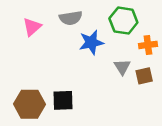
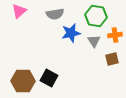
pink triangle: (32, 27) -> (19, 11), moved
gray triangle: (122, 67) -> (94, 41), moved
black square: (63, 100) -> (49, 78), turned 30

